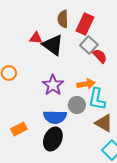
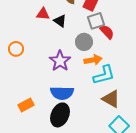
black triangle: (53, 45) -> (60, 21), size x0.6
gray square: (89, 45) -> (96, 21), turned 30
cyan L-shape: (97, 99) -> (104, 75), turned -115
gray circle: (77, 105) -> (84, 42), moved

